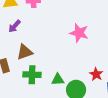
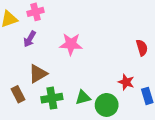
purple arrow: (14, 26) -> (30, 39), moved
pink star: (79, 33) -> (71, 44), moved

